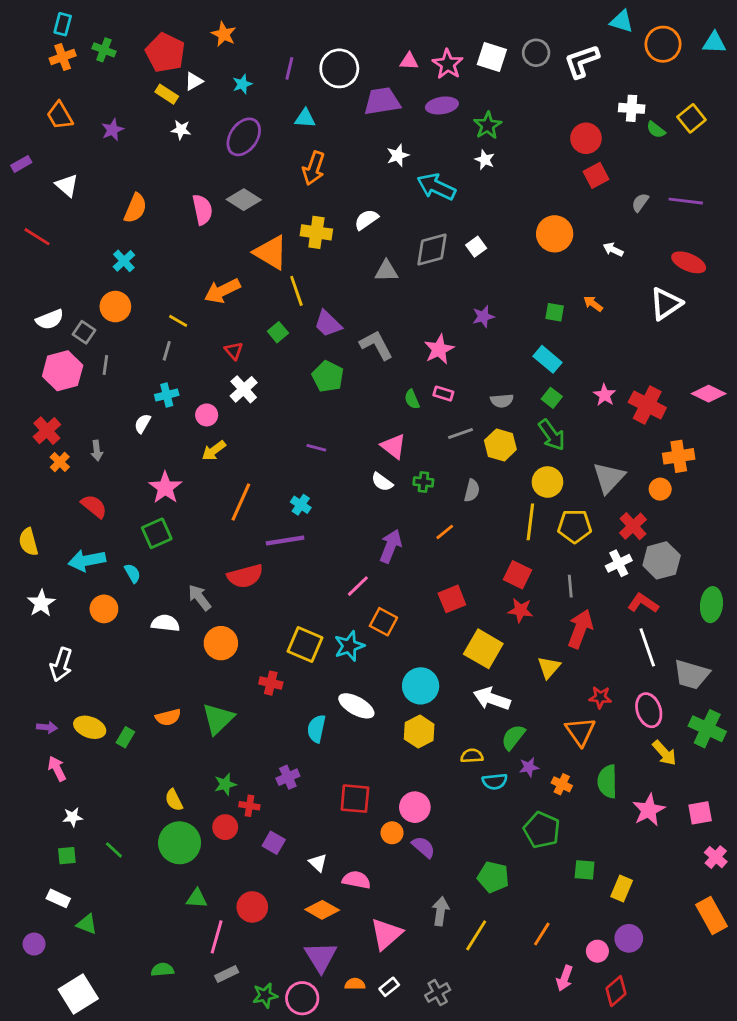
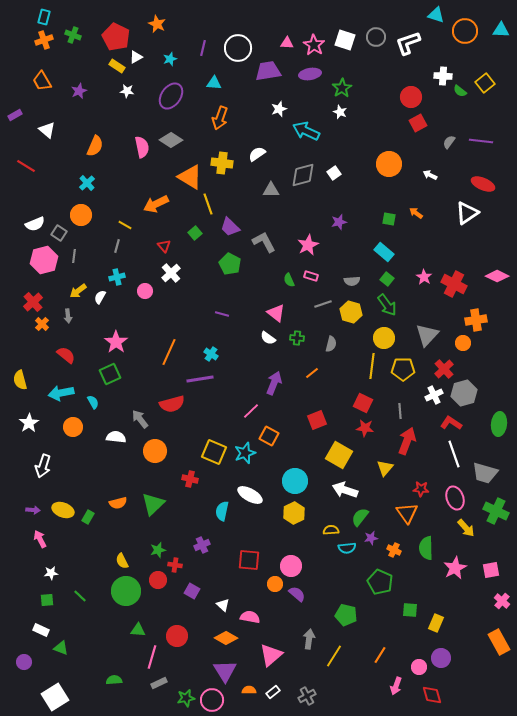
yellow arrow: (214, 451) -> (78, 291), moved
red diamond: (616, 991) -> (432, 695), turned -65

